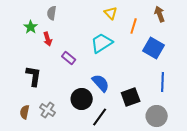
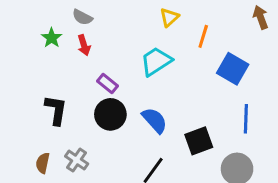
gray semicircle: (52, 13) -> (82, 17), turned -72
yellow triangle: (111, 13) -> (169, 17), turned 32
brown arrow: (160, 14) -> (261, 17), moved
red arrow: (48, 39) -> (84, 45), moved
black circle: (82, 99) -> (110, 114), moved

